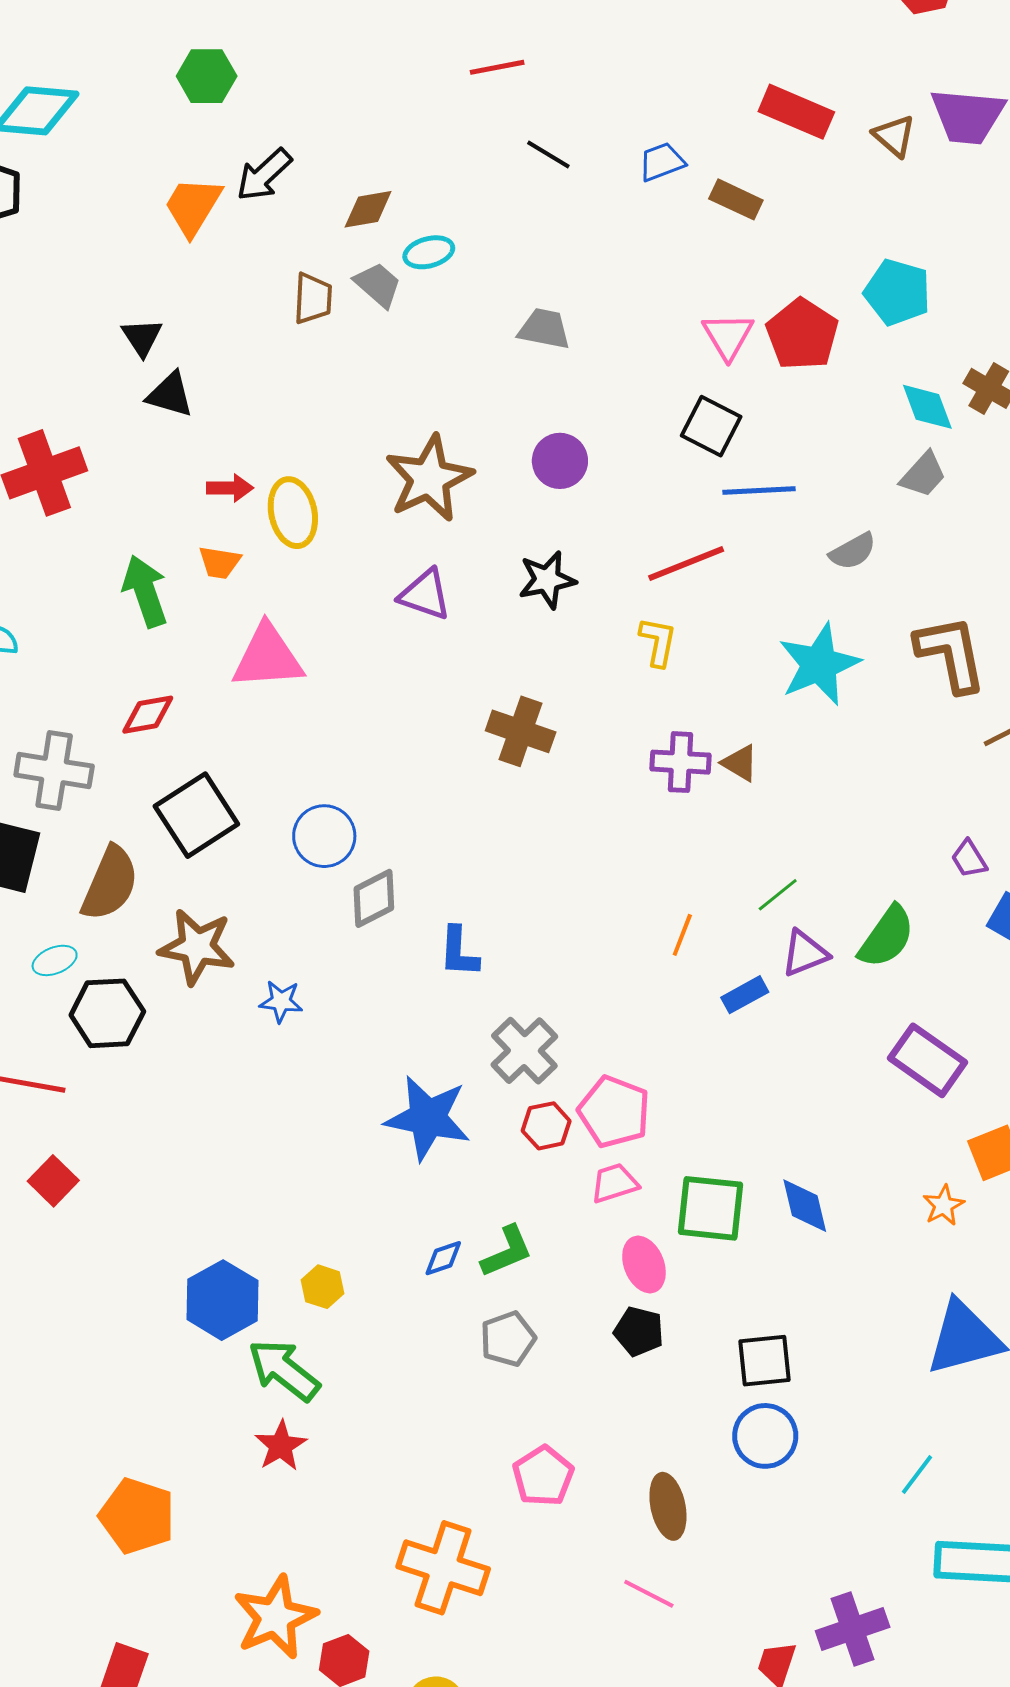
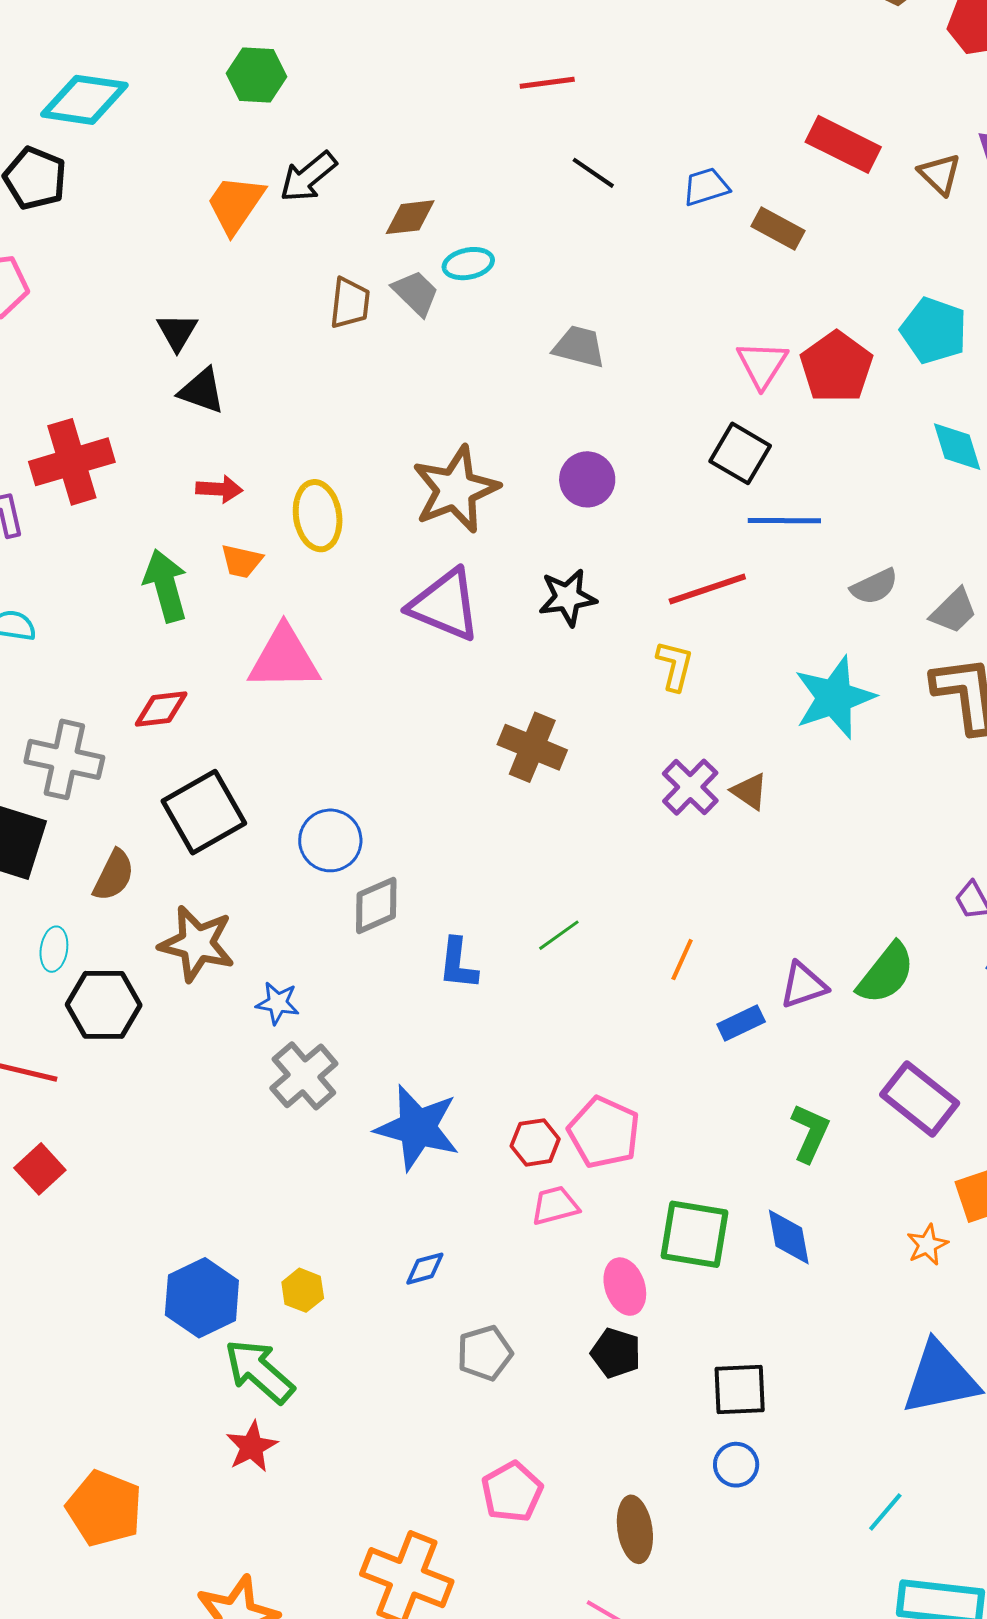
gray trapezoid: (923, 475) -> (954, 611), moved
red arrow: (230, 488) -> (219, 489), moved
purple triangle: (425, 594) -> (445, 605), size x1.4
purple cross: (681, 762) -> (690, 787), turned 38
brown semicircle: (110, 883) -> (114, 875), size x0.7
green line: (778, 895) -> (559, 935), moved
cyan ellipse: (55, 960) -> (54, 949), turned -63
gray cross: (524, 1051) -> (304, 1076), moved
pink trapezoid: (614, 1183) -> (555, 1206), moved
green L-shape: (507, 1252) -> (810, 1133), moved, turned -46
blue circle: (765, 1436) -> (736, 1465), size x0.7

